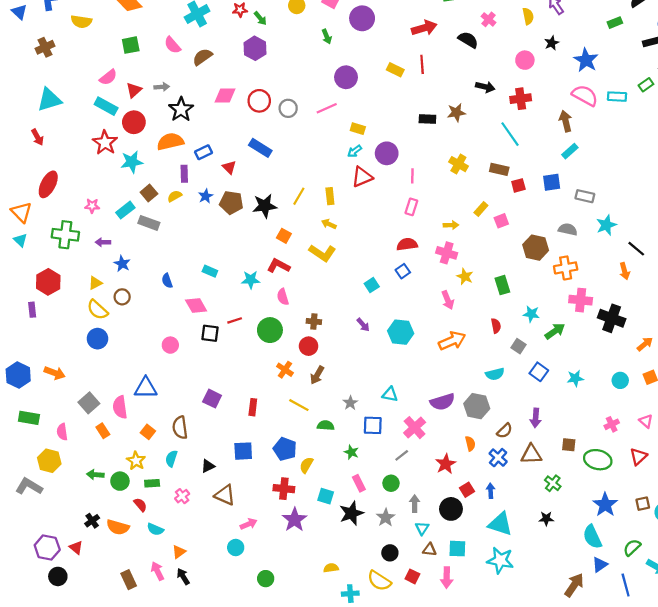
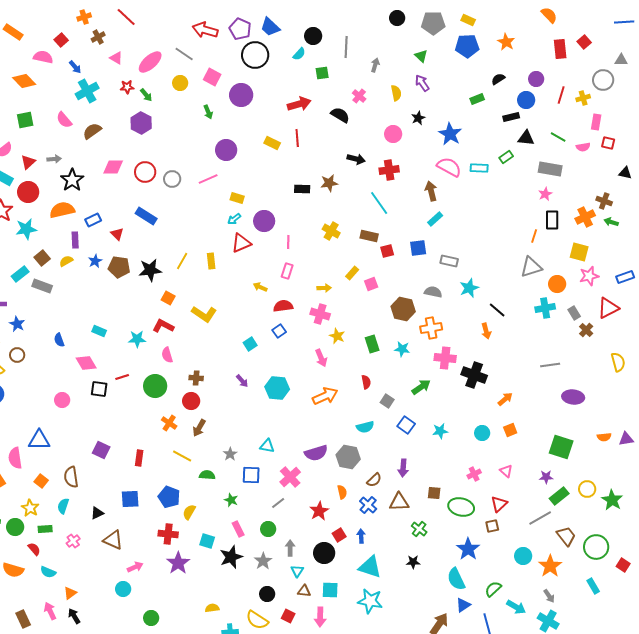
yellow arrow: (329, 224) -> (260, 287), moved
cyan star: (531, 314) -> (402, 349), moved
brown square: (643, 504) -> (492, 526), moved

